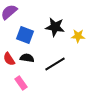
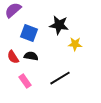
yellow star: (78, 36) -> (75, 44), moved
black line: (55, 64) -> (60, 78), moved

